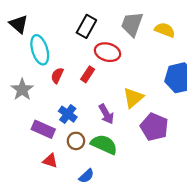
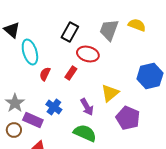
yellow semicircle: (165, 30) -> (137, 25), moved
gray star: (22, 90) -> (15, 103), moved
brown circle: (76, 141) -> (14, 130), moved

